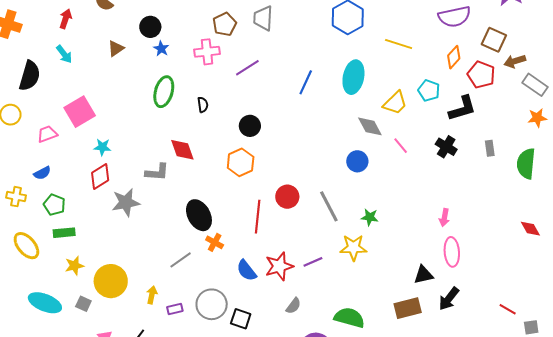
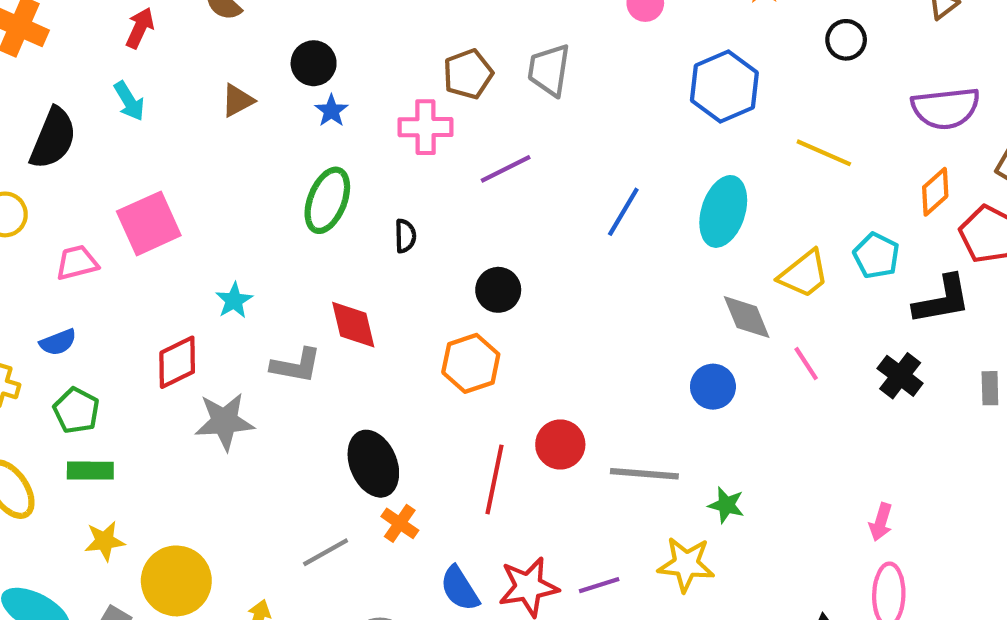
cyan star: (102, 147) -> (234, 300), moved, turned 30
gray line: (329, 206) -> (644, 474), turned -64

